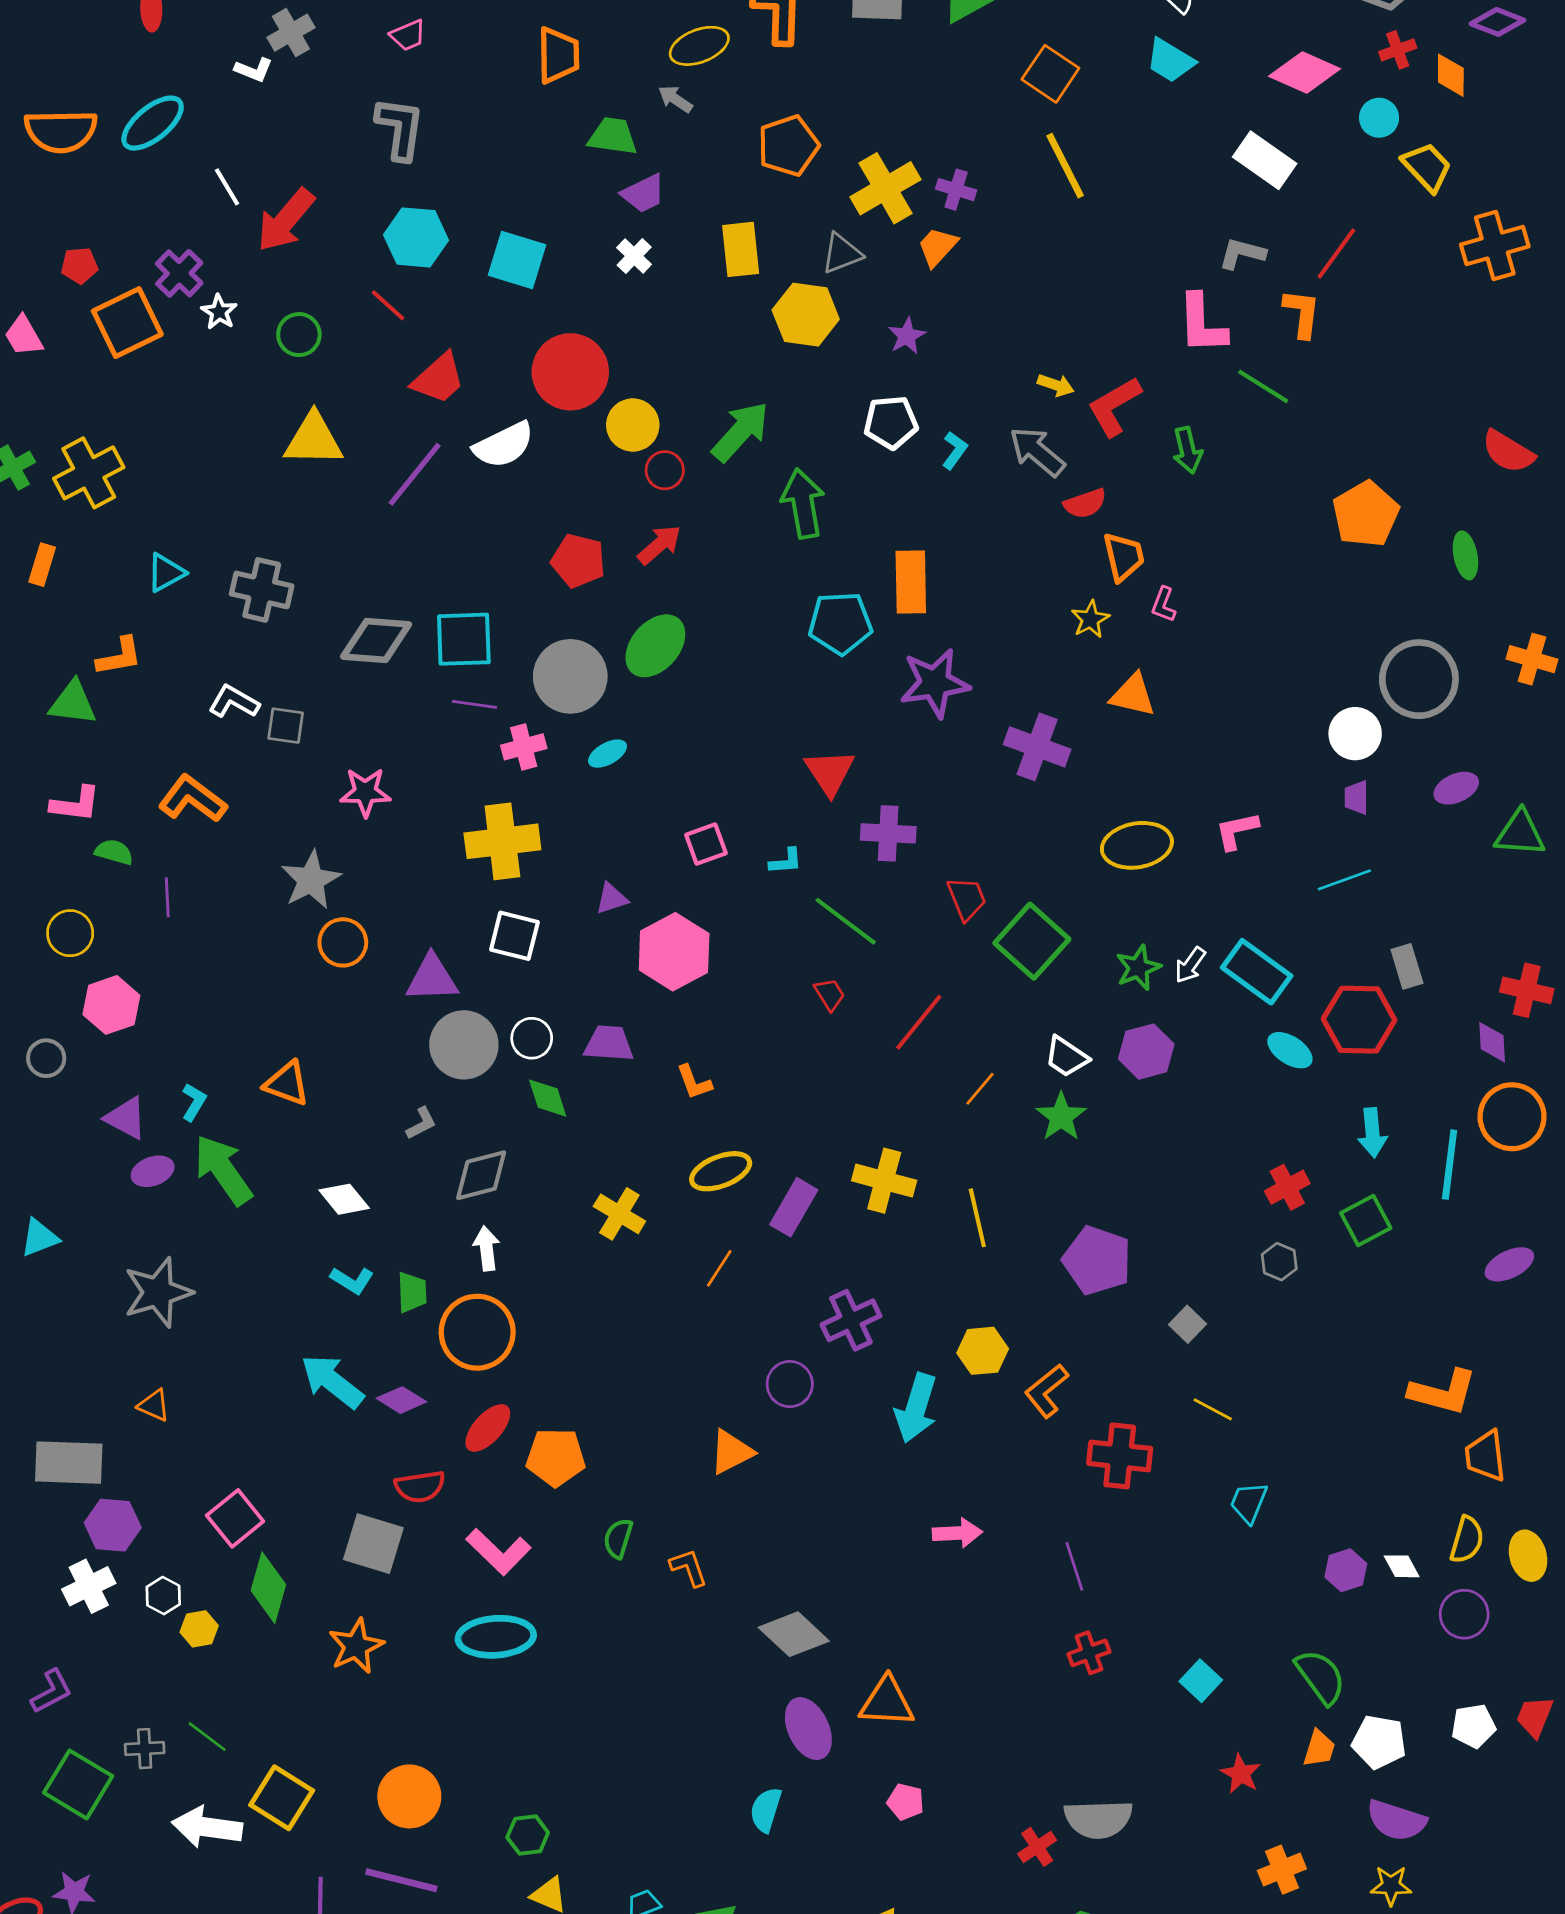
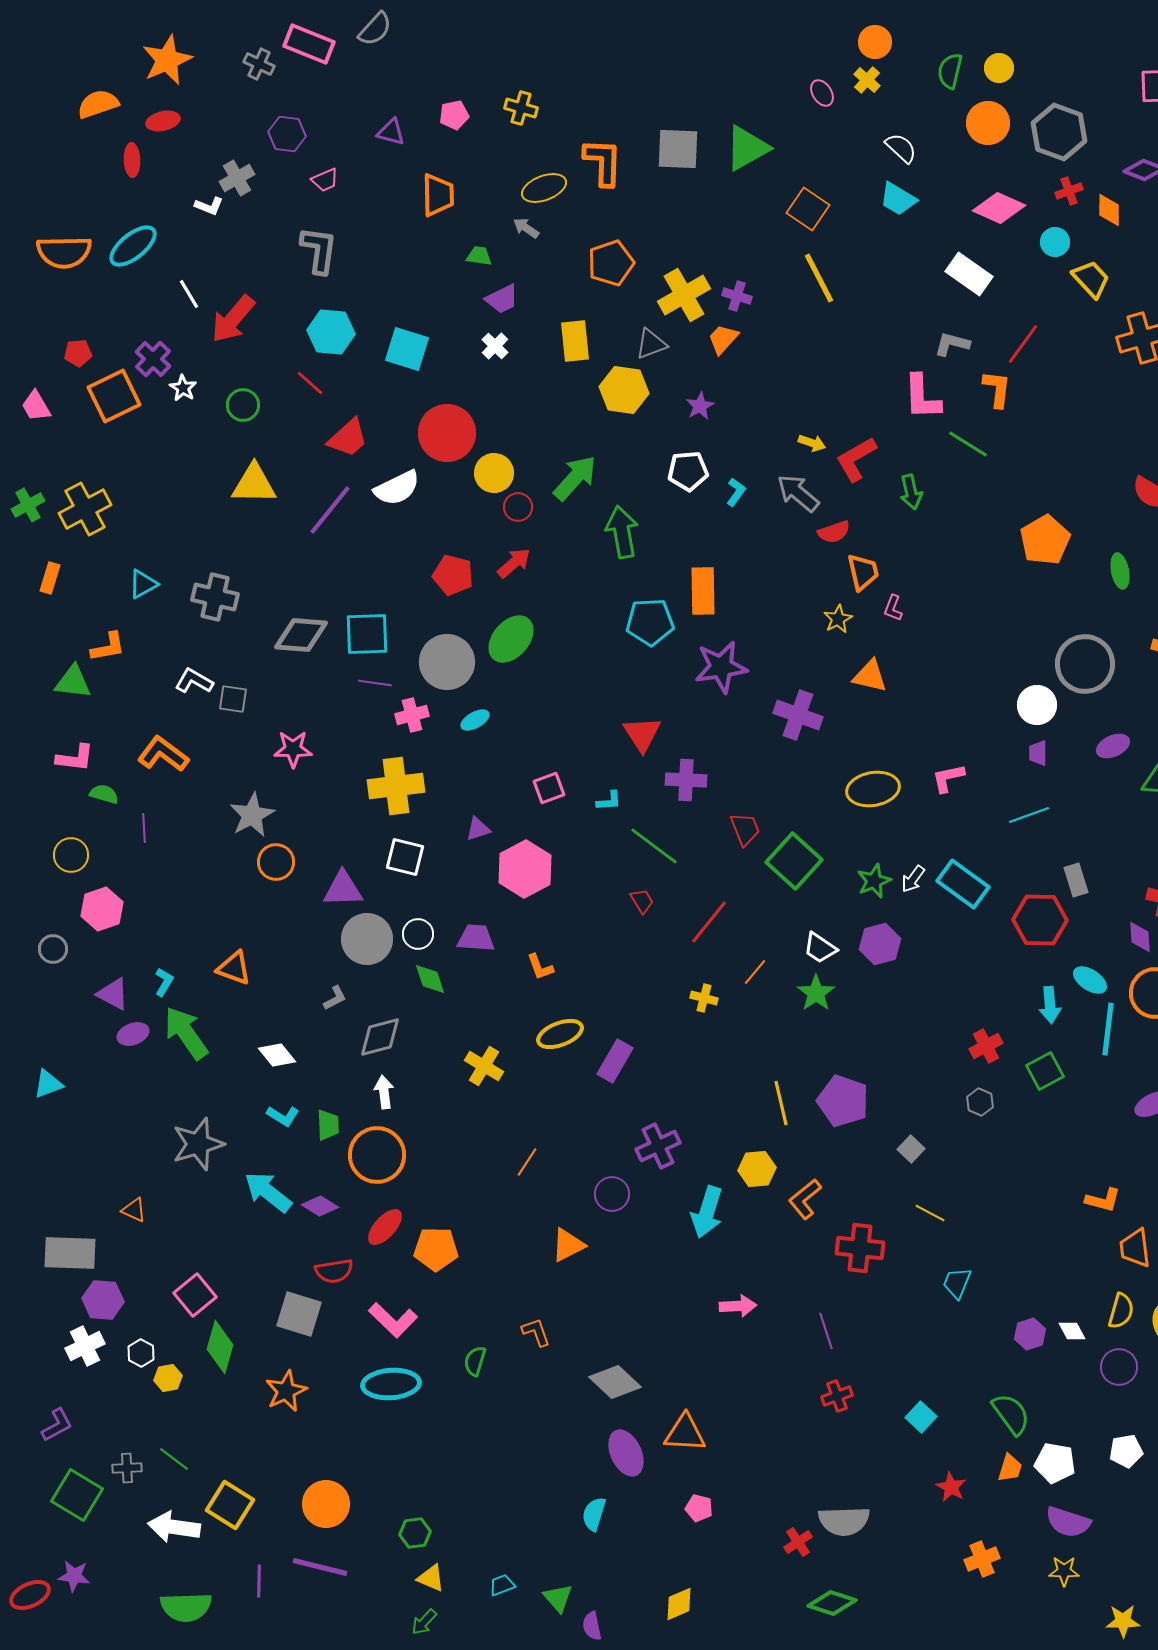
green trapezoid: (613, 136) -> (479, 256), size x0.7
cyan ellipse: (1290, 1050) -> (1090, 980), moved
yellow cross: (884, 1181) -> (704, 998), moved, size x0.6
yellow line: (977, 1218) -> (781, 1103), moved
orange line: (719, 1268) -> (527, 1162), moved
gray star: (158, 1292) -> (198, 1144), moved
orange L-shape: (1443, 1392) -> (1103, 1200), size x0.7
green semicircle: (618, 1538) -> (475, 1361), moved

